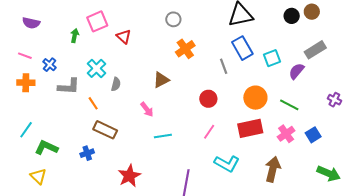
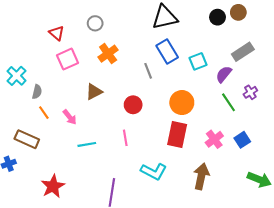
pink square: (97, 21) -> (68, 59), moved
red triangle: (124, 36) -> (57, 33), moved
brown triangle: (161, 80) -> (94, 92), moved
purple cross: (334, 100) -> (250, 92), moved, turned 32
orange line: (93, 103) -> (44, 113), moved
green line: (289, 105) -> (228, 102), moved, turned 30
red rectangle: (250, 128) -> (177, 135), turned -65
pink line: (209, 132) -> (125, 138), moved, turned -42

